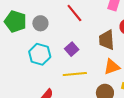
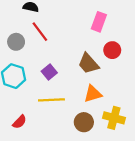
red line: (74, 13) -> (40, 32), moved
brown trapezoid: (107, 40) -> (88, 64), turned -40

